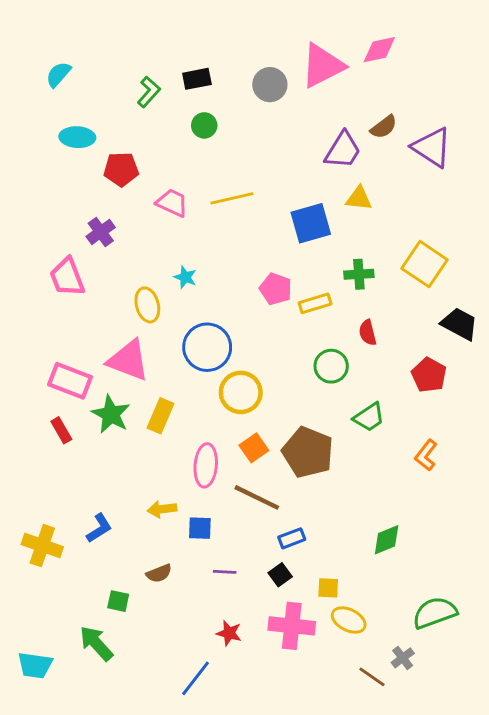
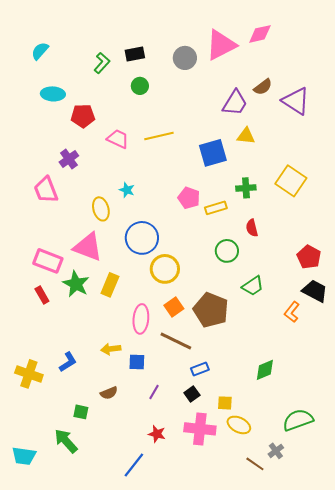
black trapezoid: (460, 324) -> (315, 291), moved
red pentagon: (429, 375) -> (309, 257), moved
purple line: (225, 572) -> (154, 392), turned -63

